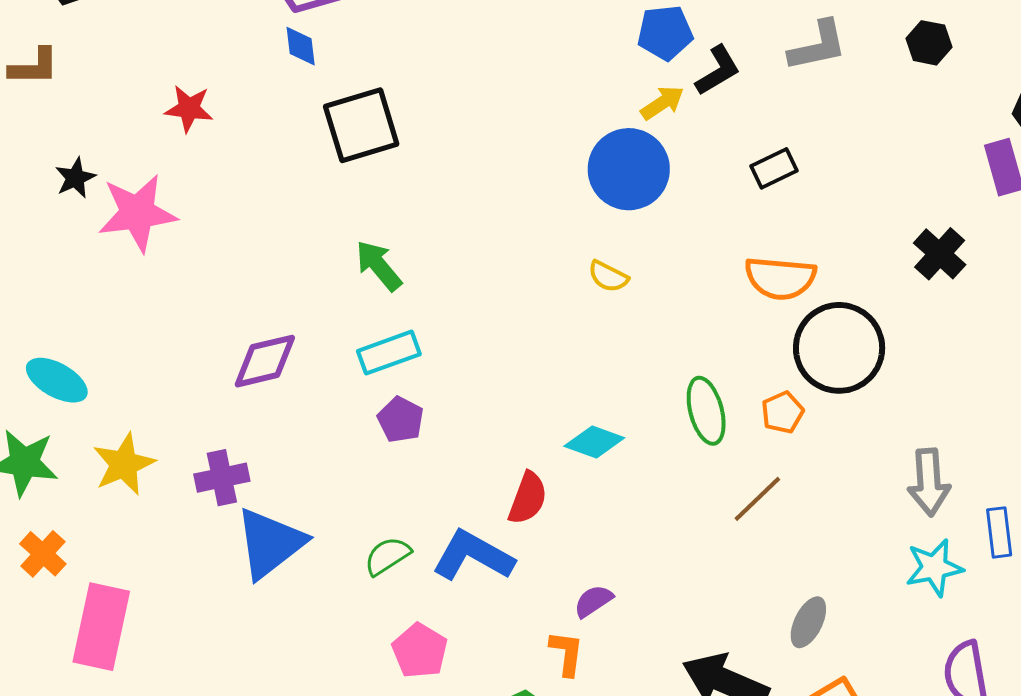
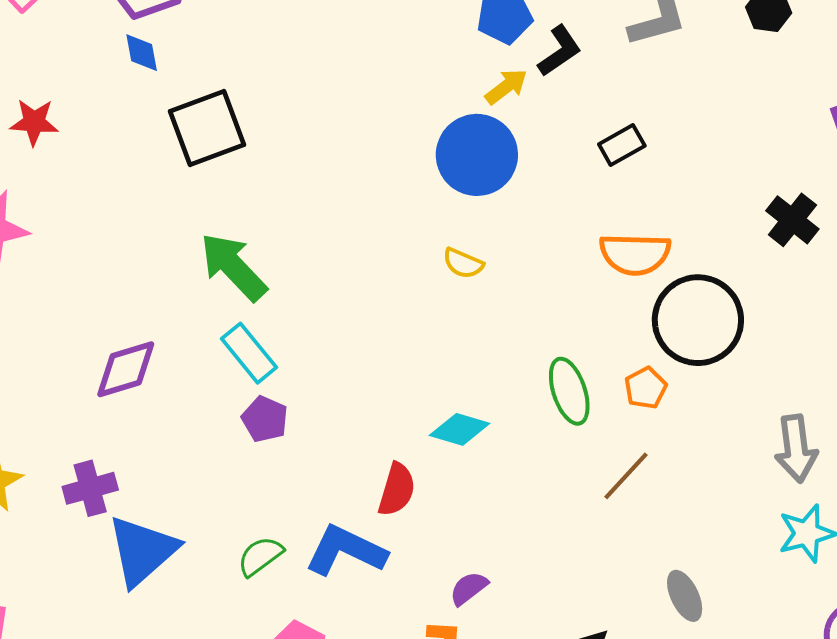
green arrow: (379, 266) -> (233, 267), size x1.4
cyan rectangle: (389, 353) -> (249, 353), turned 74
gray ellipse: (808, 622) -> (685, 596), turned -48

